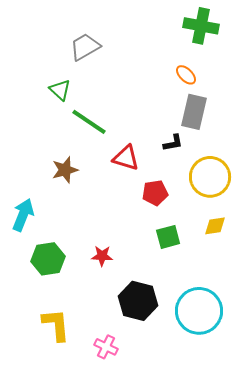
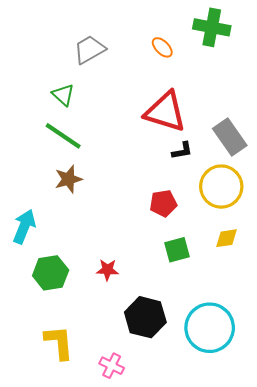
orange ellipse: (186, 75) -> (162, 47), moved
gray rectangle: (194, 112) -> (230, 137), moved, turned -48
green line: (89, 122) -> (63, 136), moved
red triangle: (126, 158) -> (165, 112), moved, size x1.5

